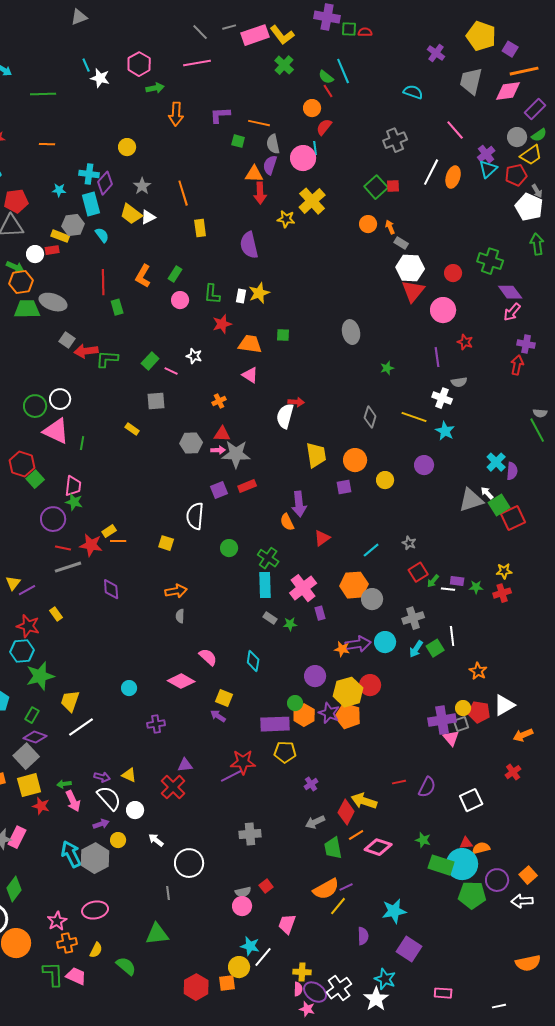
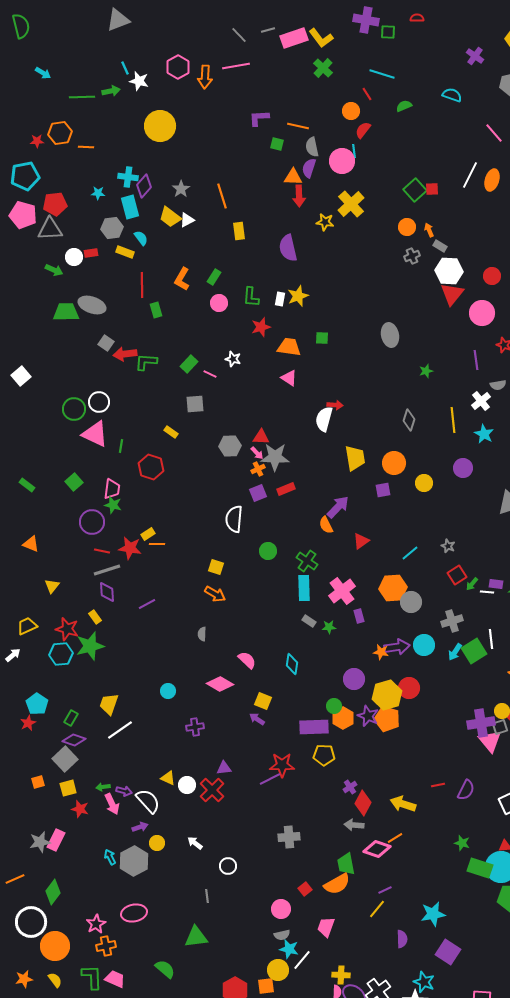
gray triangle: (79, 17) -> (118, 20), size x1.4
red semicircle: (365, 32) -> (417, 18), moved
cyan line: (343, 71) -> (382, 74), turned -50
green semicircle: (326, 77) -> (404, 106), moved, turned 119
green arrow: (155, 88) -> (111, 91), moved
orange arrow: (176, 114) -> (205, 77), moved
gray cross: (395, 140) -> (412, 256), moved, size x0.7
yellow circle: (127, 147) -> (160, 126), moved, size x1.8
yellow rectangle: (60, 236) -> (125, 252), moved
orange hexagon: (21, 282) -> (60, 133), moved
white cross: (442, 398) -> (481, 401), turned 30
orange cross: (219, 401) -> (258, 469), moved
yellow line: (414, 417) -> (453, 420), turned 65
pink arrow: (218, 450) -> (257, 453), turned 48
red hexagon: (22, 464) -> (151, 467), moved
purple arrow: (299, 504) -> (338, 507), turned -130
yellow square: (166, 543) -> (216, 567), moved
purple diamond: (111, 589) -> (107, 592), moved
purple line: (27, 590) -> (147, 604), moved
orange arrow: (176, 591) -> (215, 594), turned 40
gray semicircle: (180, 616) -> (202, 634), moved
green square: (435, 648) -> (474, 651), size x1.4
green star: (40, 676) -> (90, 646), moved
pink triangle: (451, 738) -> (490, 741), size x1.4
purple arrow: (102, 777) -> (124, 791), moved
yellow square: (29, 785) -> (68, 788), size x0.7
white circle: (135, 810) -> (187, 785), moved
red diamond: (346, 812) -> (363, 803), moved
gray arrow: (315, 822) -> (354, 825), turned 30
pink diamond: (378, 847) -> (377, 849), moved
green trapezoid: (333, 848) -> (346, 864), moved
cyan arrow: (71, 854) -> (110, 857), size x0.6
white circle: (189, 863) -> (228, 866), size x0.6
orange semicircle: (326, 889) -> (337, 884), moved
gray semicircle: (243, 892) -> (282, 935), moved
yellow semicircle: (96, 950) -> (55, 980), moved, turned -63

